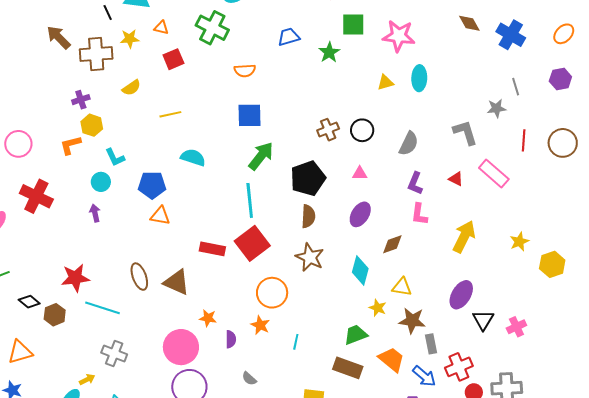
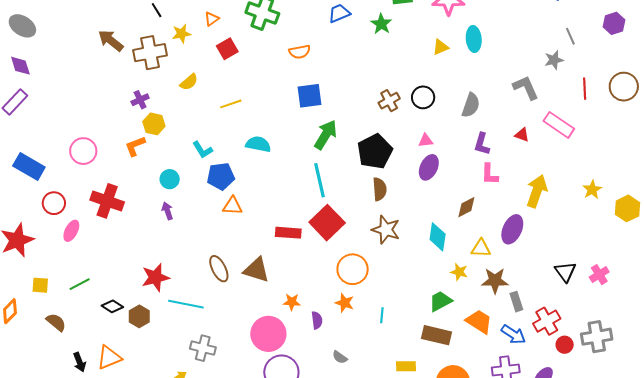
orange triangle: (161, 28) -> (212, 19), turned -42
cyan L-shape: (115, 157) -> (202, 150), moved
purple ellipse: (360, 214) -> (429, 167), moved
purple ellipse: (461, 295) -> (512, 229), moved

